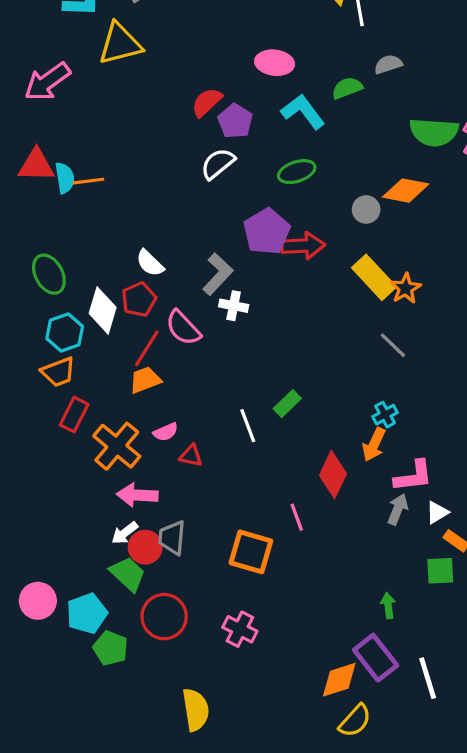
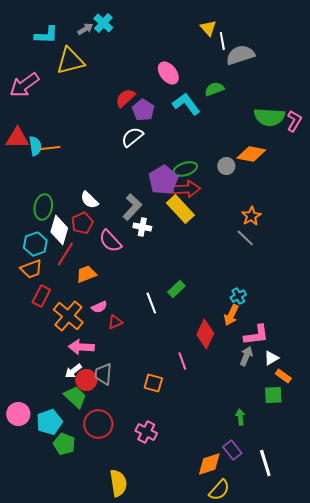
pink ellipse: (275, 63) -> (168, 73), turned 45
gray semicircle: (388, 64) -> (240, 55), moved, size x1.6
green ellipse: (297, 172) -> (185, 169), moved
green ellipse: (49, 274) -> (43, 207), moved, turned 40
yellow rectangle: (374, 277) -> (180, 209), moved
gray line: (393, 345) -> (245, 238), moved
red line: (147, 348) -> (65, 254), moved
red triangle: (191, 456) -> (115, 322), turned -35
orange square: (251, 552) -> (153, 383), size x0.7
purple rectangle: (376, 658) -> (232, 450), size x0.7

